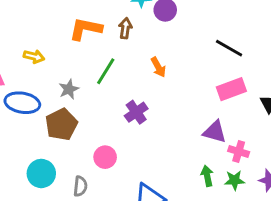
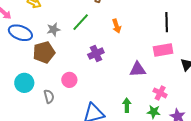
black line: (229, 48) -> (167, 22), turned 48
purple triangle: (215, 132) -> (138, 69), moved, turned -30
green arrow: (207, 176) -> (127, 105), moved
gray semicircle: (80, 186) -> (49, 96), turned -32

